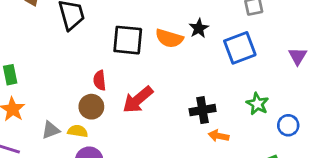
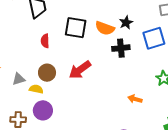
red semicircle: (100, 80) -> (45, 41), moved
black cross: (203, 110) -> (121, 48), moved
gray triangle: (51, 130) -> (19, 79), moved

